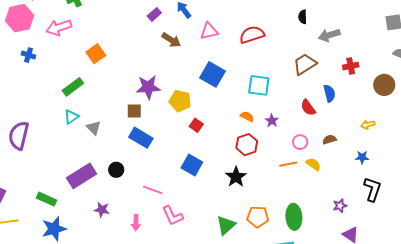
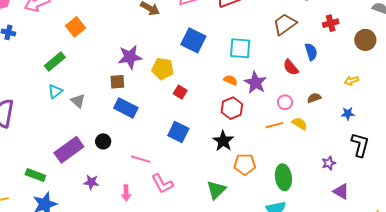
purple star: (272, 121) -> (255, 83), size x1.6
orange pentagon: (258, 217) -> (245, 164), moved

